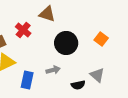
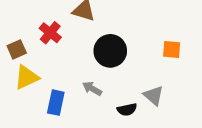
orange square: (101, 39) -> (172, 49), moved, turned -32
gray arrow: (53, 70) -> (92, 89), turned -136

